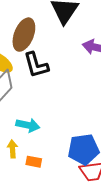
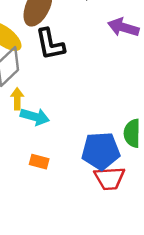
yellow arrow: (12, 149) -> (17, 99), moved

